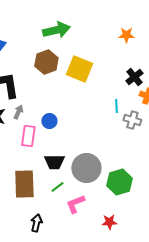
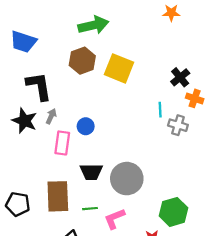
orange star: (126, 35) -> (171, 13), moved
green hexagon: (119, 182) -> (173, 212), moved
green line: (57, 187) -> (90, 209), moved, turned 32

